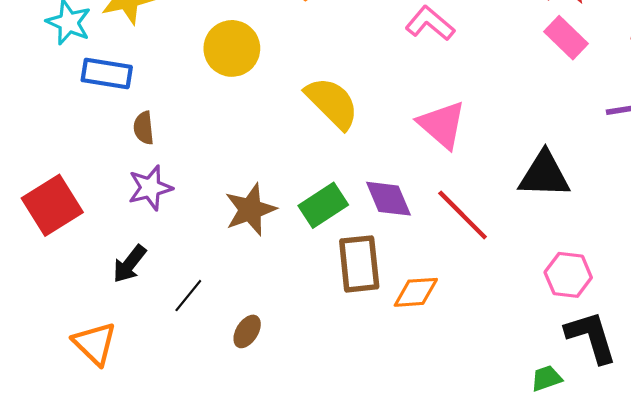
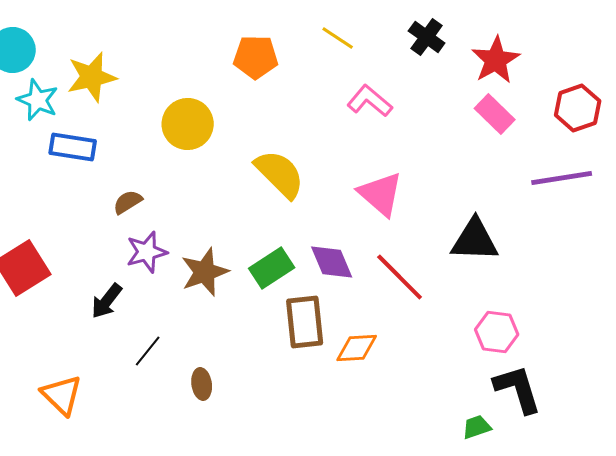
brown semicircle: (144, 128) -> (128, 202), moved, turned 64
purple star: (150, 188) -> (147, 252), moved
black arrow: (130, 264) -> (107, 301), moved
brown ellipse: (247, 331) -> (202, 384), turned -40

